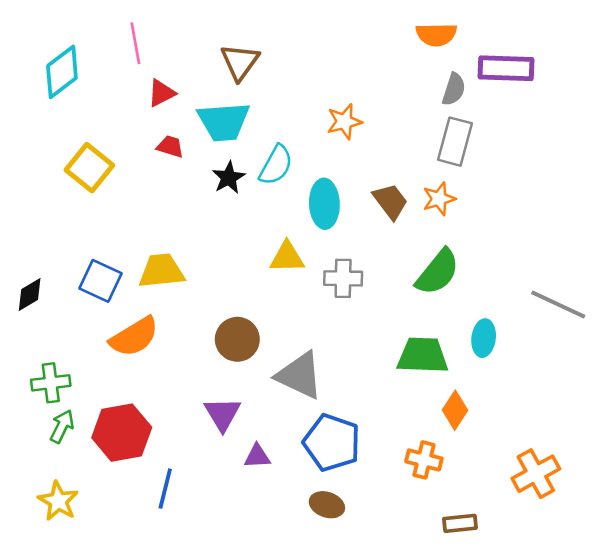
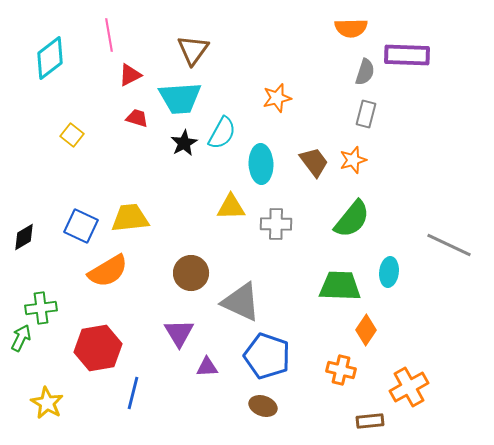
gray rectangle: (455, 142) -> (366, 114), size x0.7
yellow square: (89, 168) -> (72, 135), size x0.6
green arrow: (62, 426) -> (21, 338), moved
orange cross: (536, 474) -> (409, 387), moved

